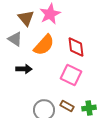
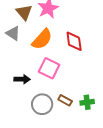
black arrow: (24, 69) -> (22, 79), moved
pink square: (71, 75) -> (49, 68), moved

